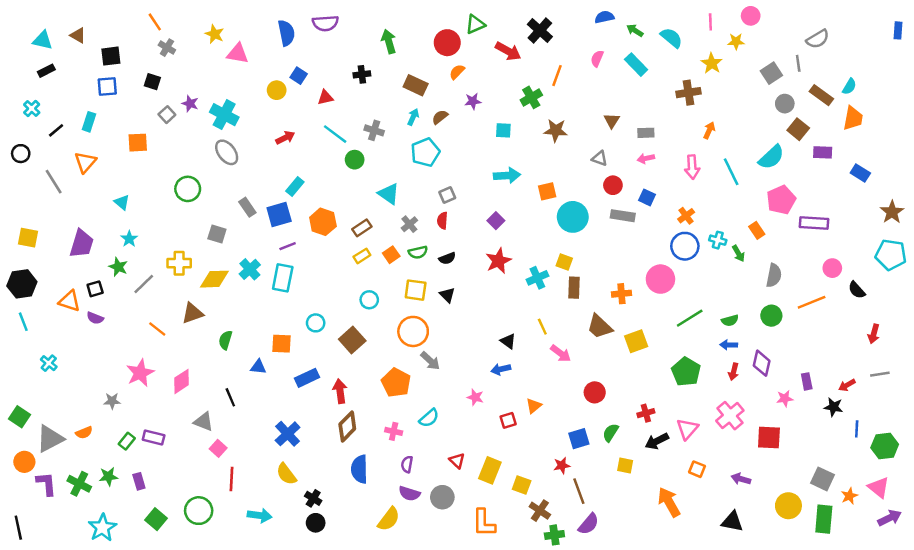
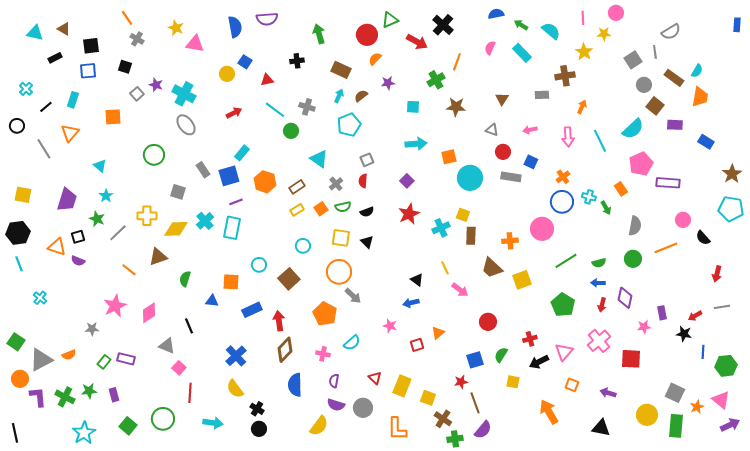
black rectangle: (46, 71) -> (55, 58), moved
gray rectangle: (646, 133) -> (542, 95), moved

